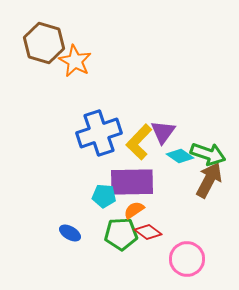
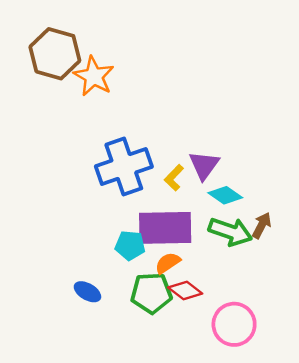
yellow L-shape: (139, 142) -> (174, 178), size x0.6
green arrow: (208, 154) -> (230, 232), moved
brown arrow: (209, 180) -> (262, 225), size x0.6

